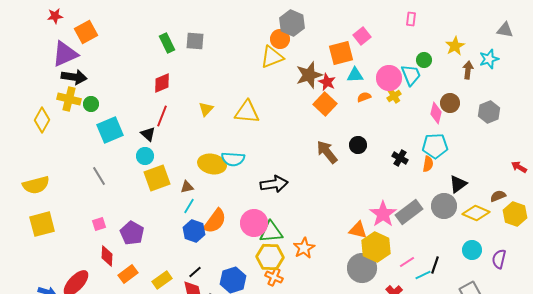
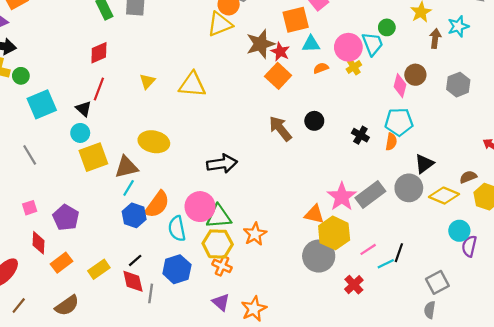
cyan semicircle: (233, 159) -> (177, 229), moved, turned 75
brown triangle: (187, 187) -> (126, 167), size x1.6
cyan circle: (472, 250) -> (459, 231), moved

